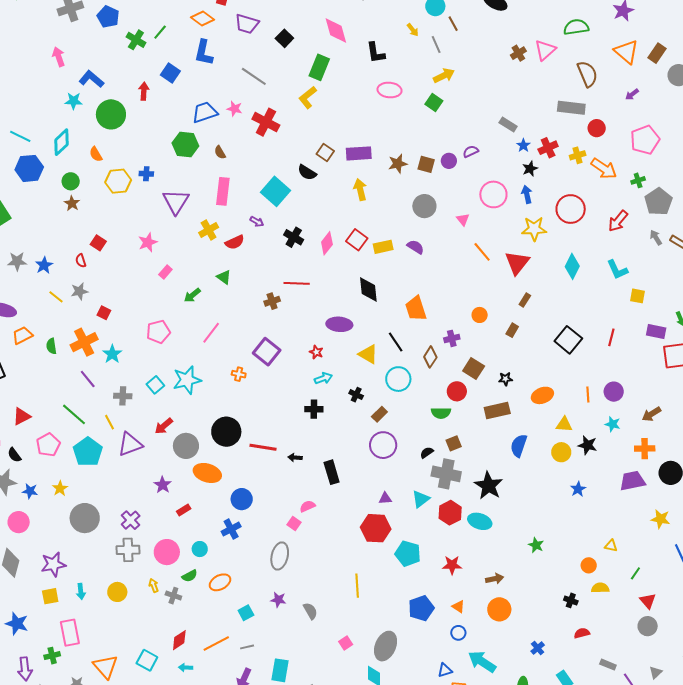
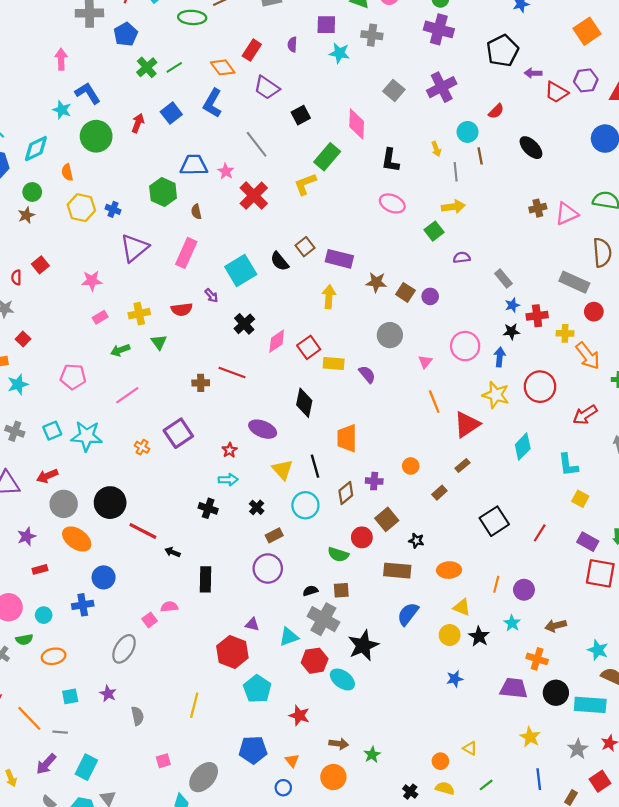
purple semicircle: (471, 151) -> (462, 257), moved
yellow cross: (209, 230) -> (139, 314), moved
green star: (536, 545) -> (372, 755), moved
orange line: (216, 644) -> (29, 718), turned 56

